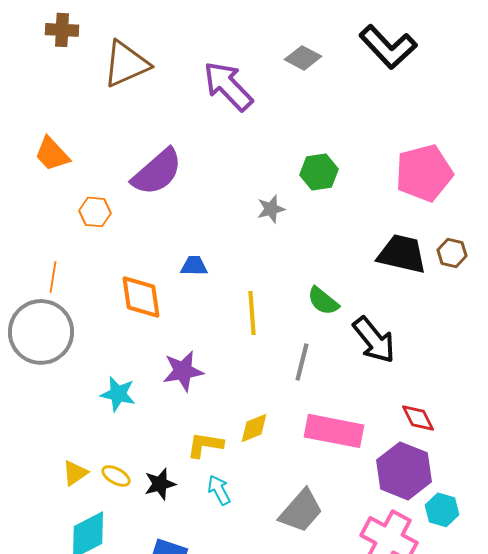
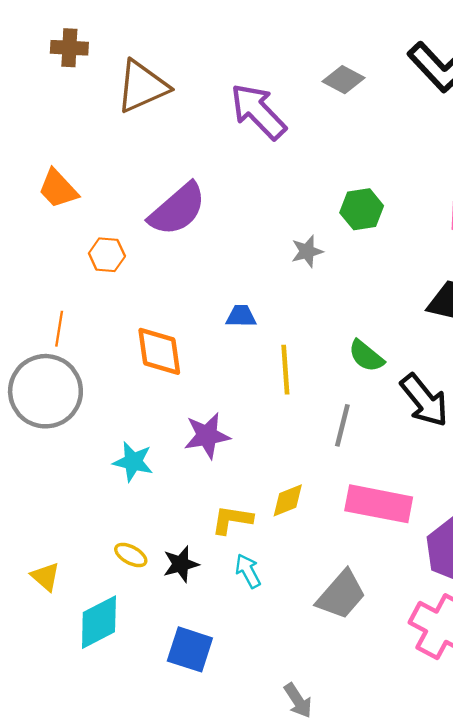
blue trapezoid: (194, 266) -> (241, 316), moved
yellow triangle: (75, 473) -> (45, 577), moved, turned -44

